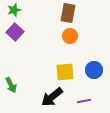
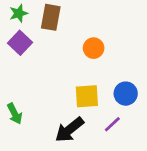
brown rectangle: (68, 13) -> (51, 17), moved
purple line: (84, 101) -> (112, 124), moved, turned -32

